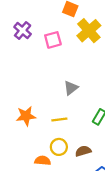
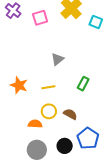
orange star: (26, 116) -> (19, 85), turned 30
brown semicircle: (83, 151) -> (70, 114), turned 48

